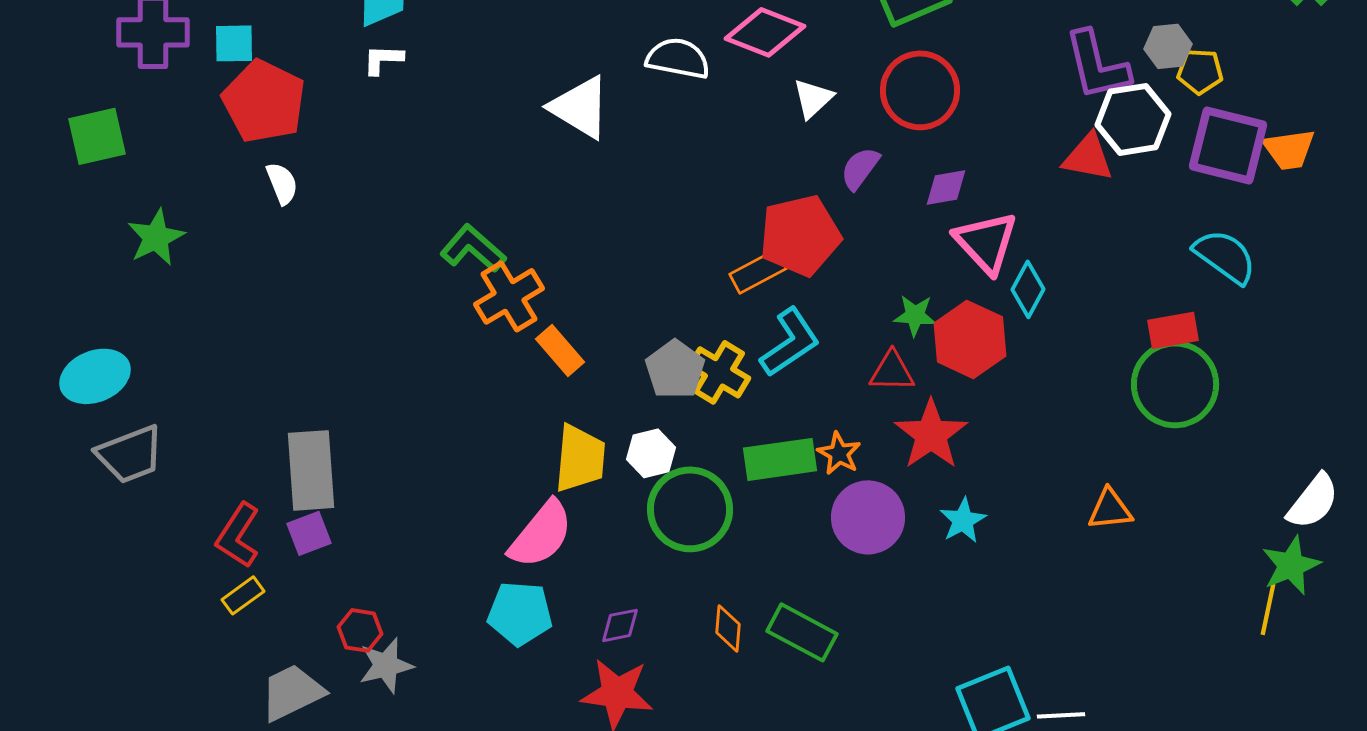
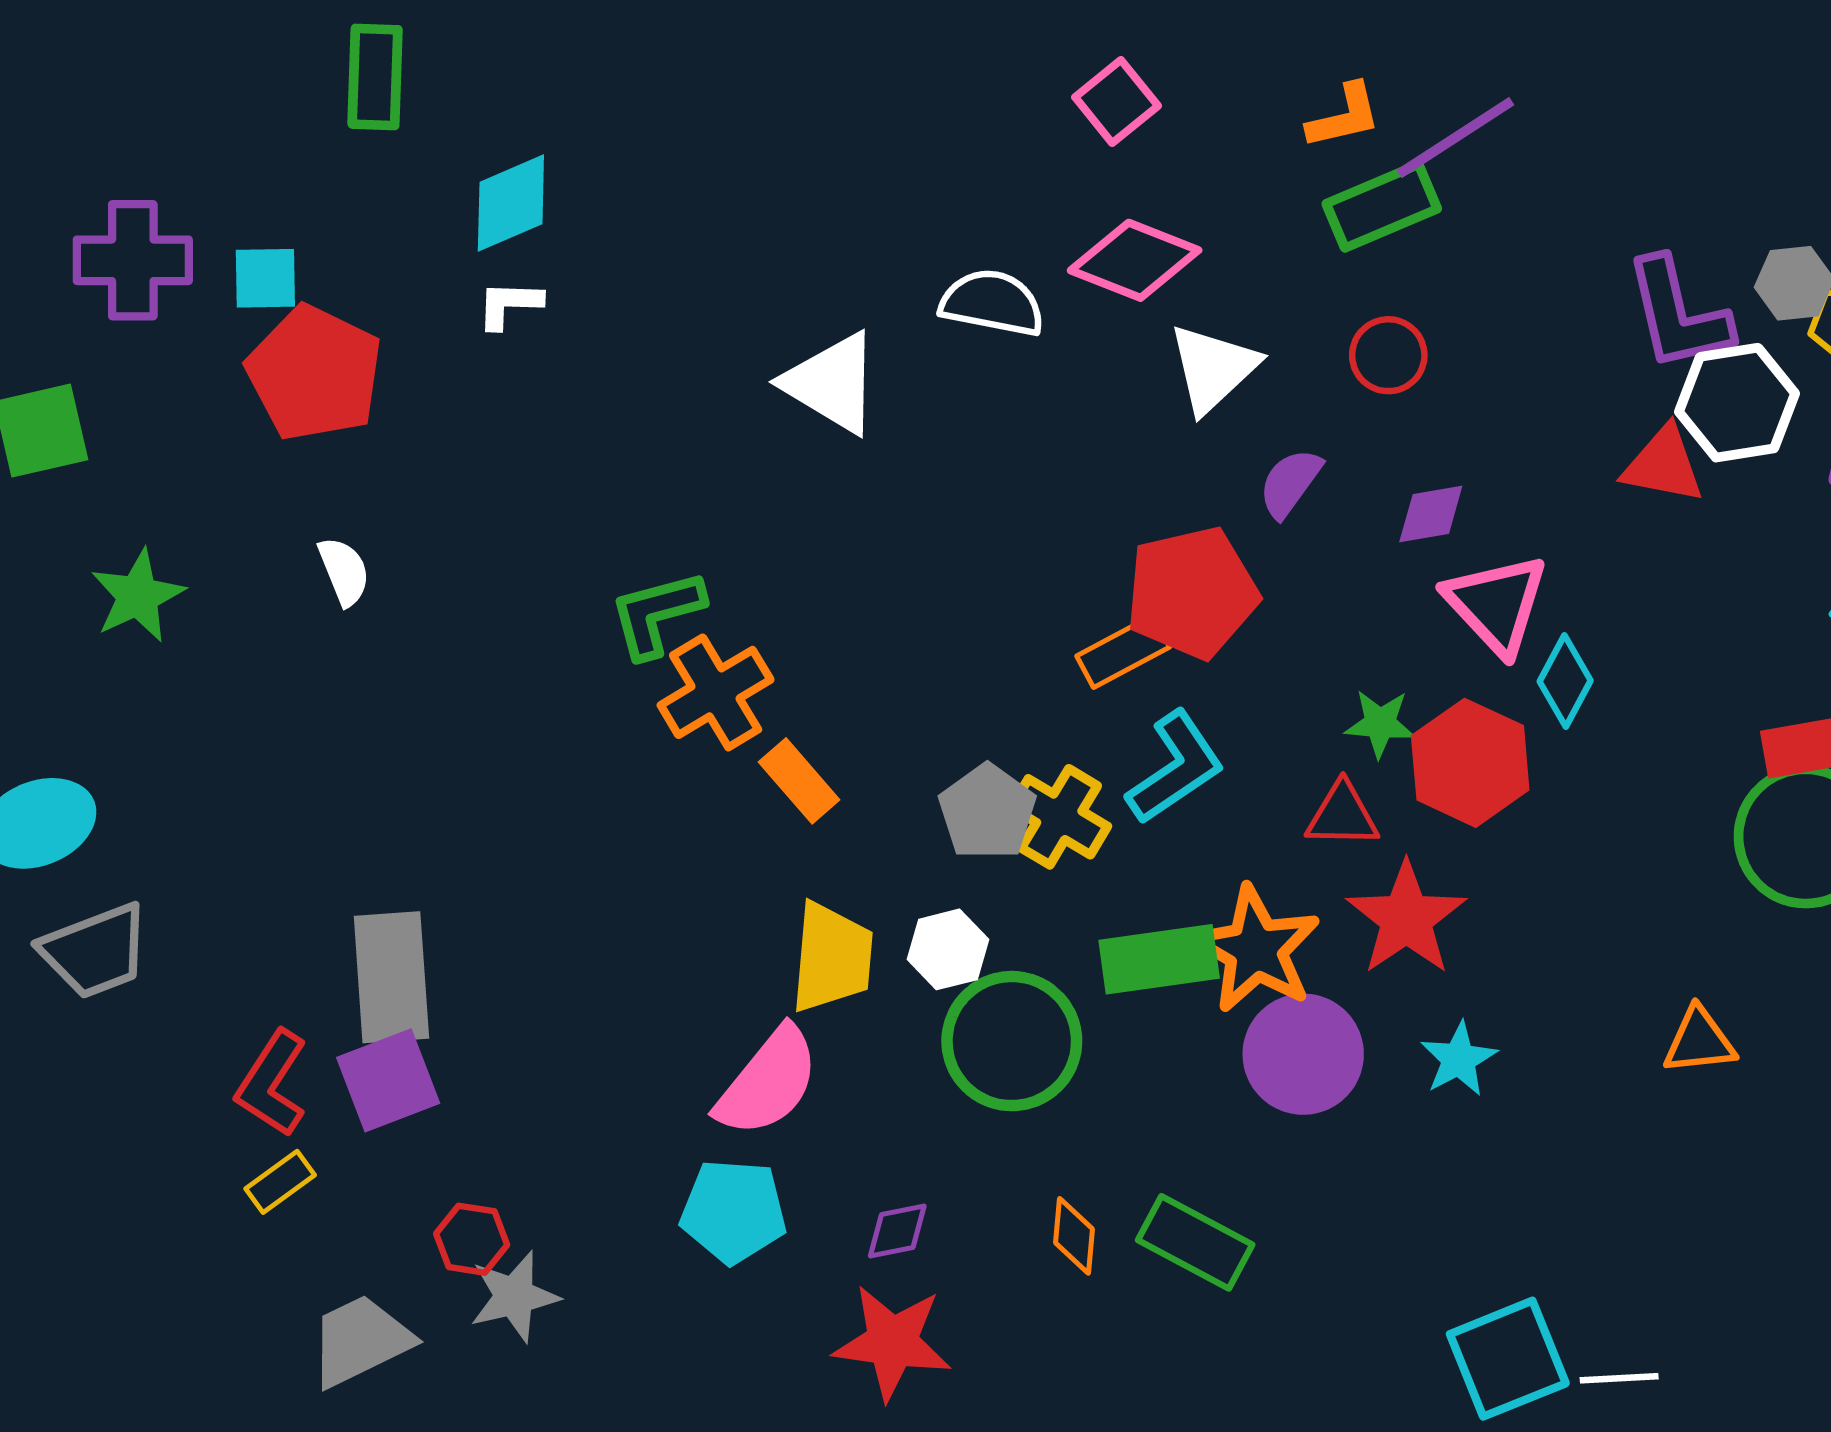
red circle: (920, 90) -> (1388, 355), size x0.6
white triangle: (813, 98) -> (1213, 368), size x1.4
white semicircle: (282, 183) -> (344, 571), moved
green L-shape: (473, 248) -> (657, 614), turned -56
orange star: (839, 453) -> (1256, 949), size x1.8
purple square: (309, 533) -> (388, 1080), size x1.4

